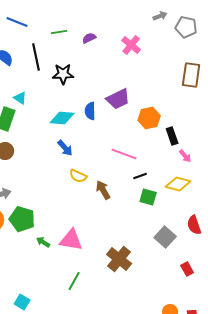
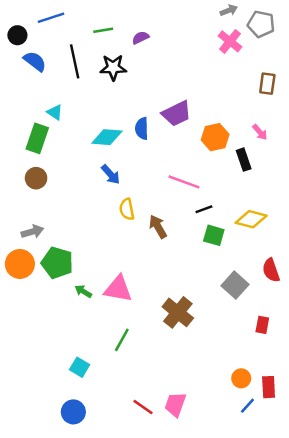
blue line: (17, 22) -> (51, 18), turned -40
pink cross: (131, 45) -> (230, 41), moved
black star: (63, 74) -> (113, 68), moved
brown rectangle: (191, 75) -> (267, 84), size x0.7
pink arrow: (185, 156) -> (260, 132), moved
yellow semicircle: (78, 176) -> (127, 209), turned 54
red rectangle: (187, 269) -> (262, 325), turned 40
cyan square: (22, 302) -> (80, 367), moved

